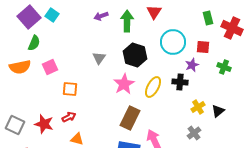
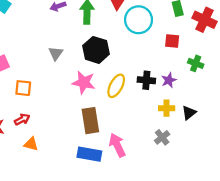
cyan circle: (173, 42) -> (139, 20), moved
purple star: (192, 65) -> (169, 80), moved
pink star: (124, 84) -> (84, 82), turned -30
yellow cross: (198, 107) -> (167, 108), turned 32
brown rectangle: (130, 118) -> (90, 121), turned -35

